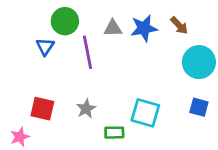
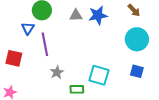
brown arrow: (179, 25) -> (134, 10), moved
purple line: (87, 52) -> (45, 44), moved
red square: (42, 109) -> (14, 58), moved

